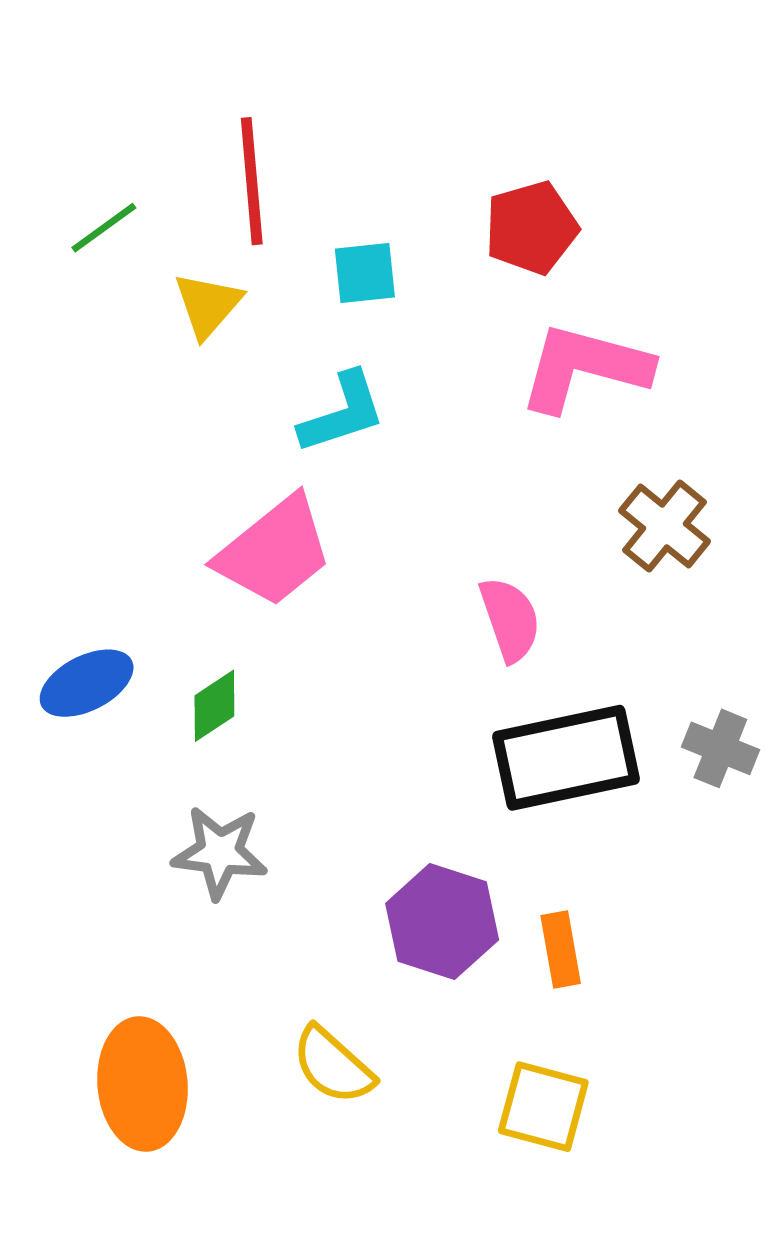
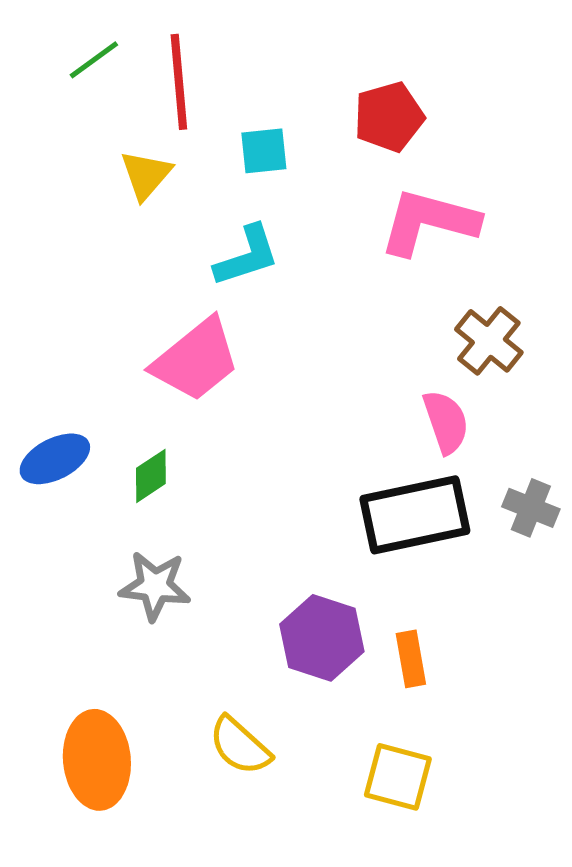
green line: (104, 228) -> (94, 60), moved
pink semicircle: (510, 619) -> (446, 422), moved

